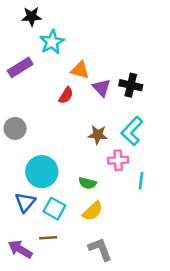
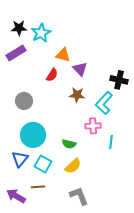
black star: (32, 17) -> (19, 28), moved
black cross: (131, 85) -> (119, 80), moved
gray circle: (15, 128) -> (24, 101), moved
brown star: (98, 135) -> (77, 95), moved

